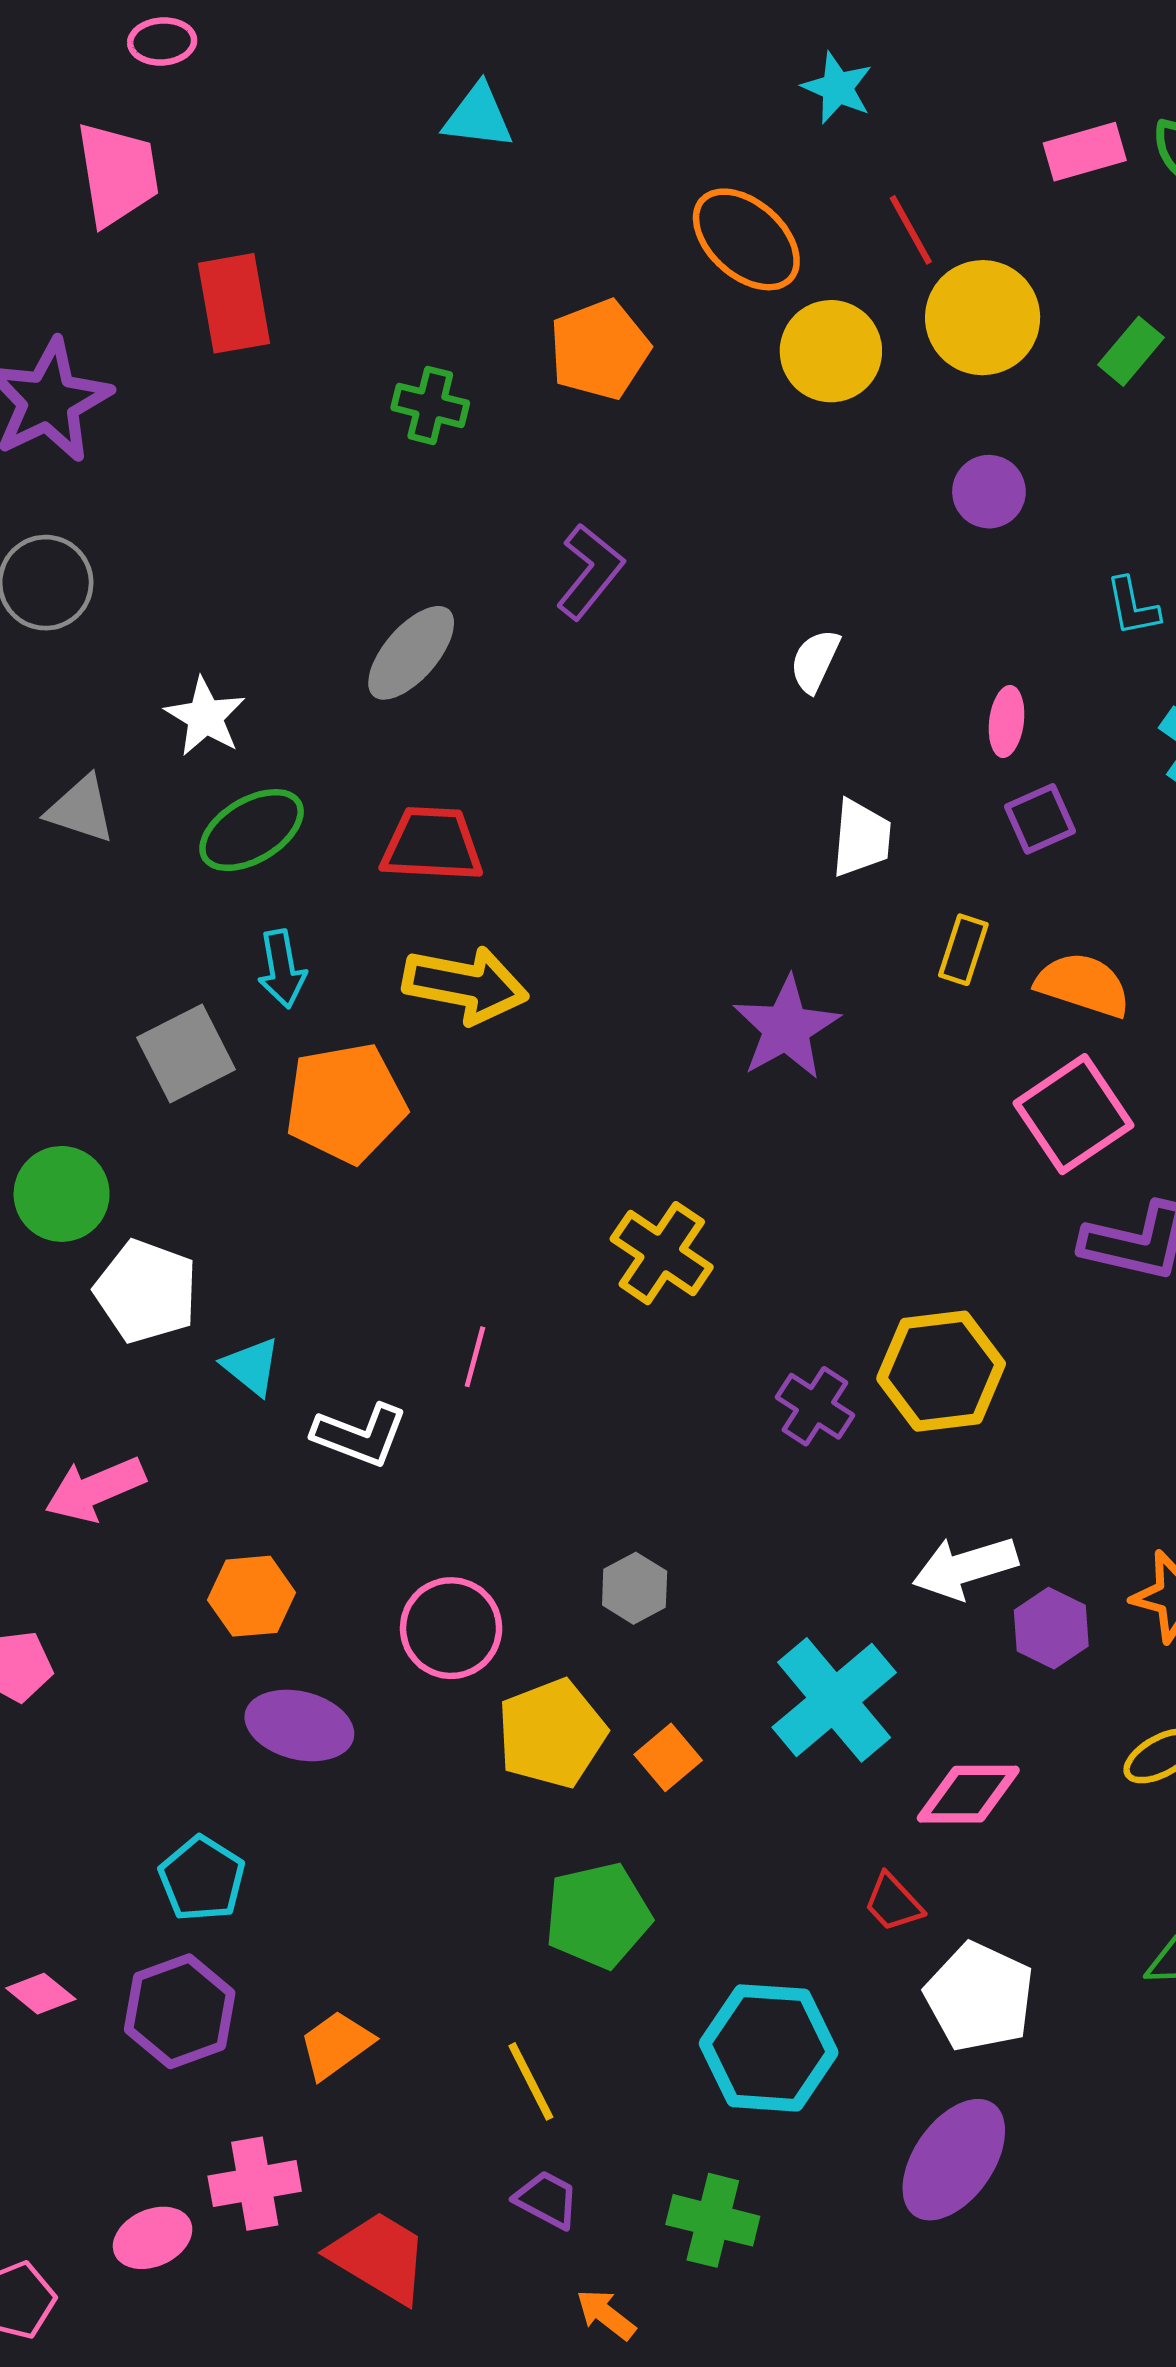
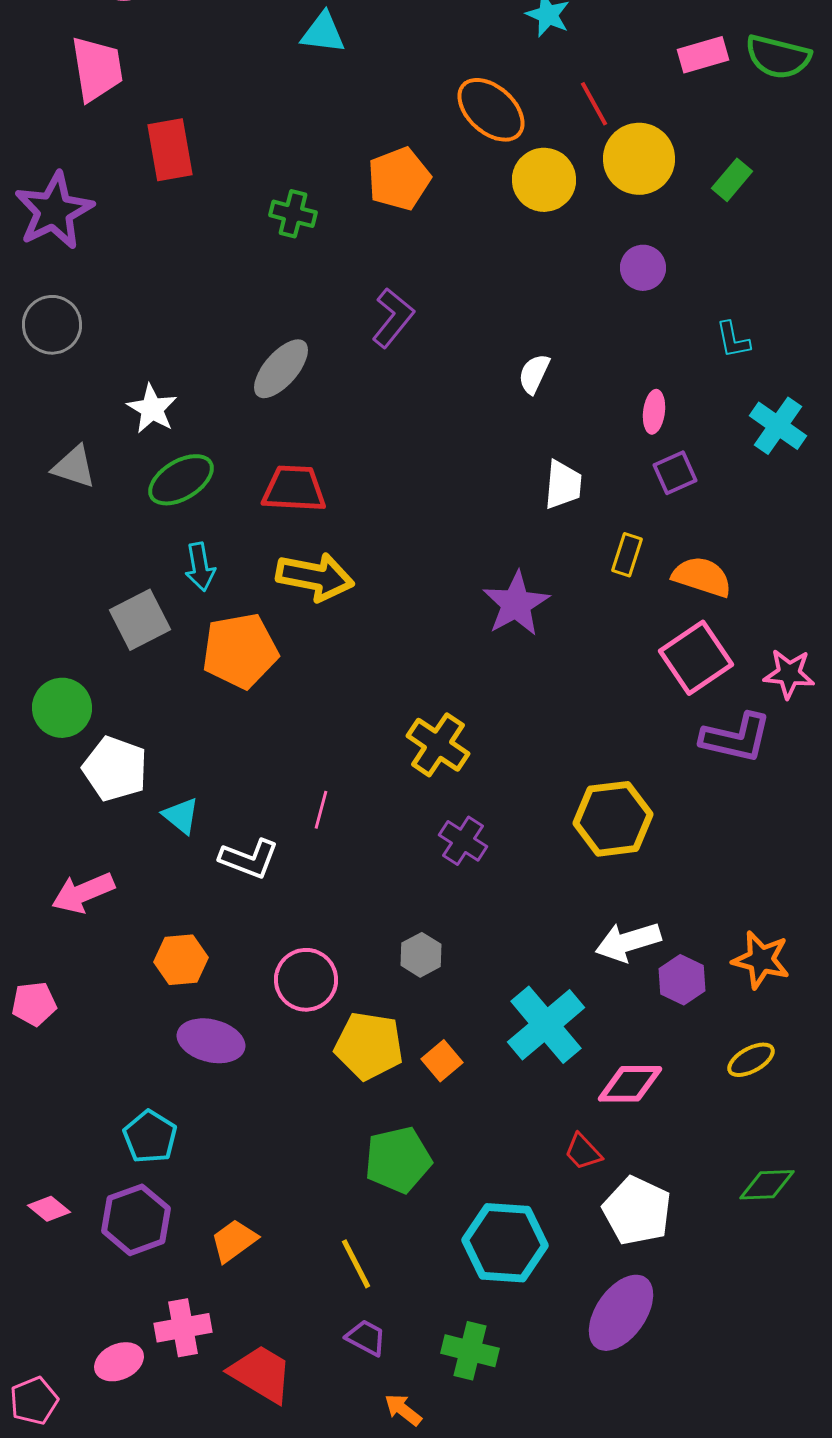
purple cross: (815, 1406) -> (463, 841), moved
yellow pentagon: (552, 1733) -> (369, 1046), turned 30

